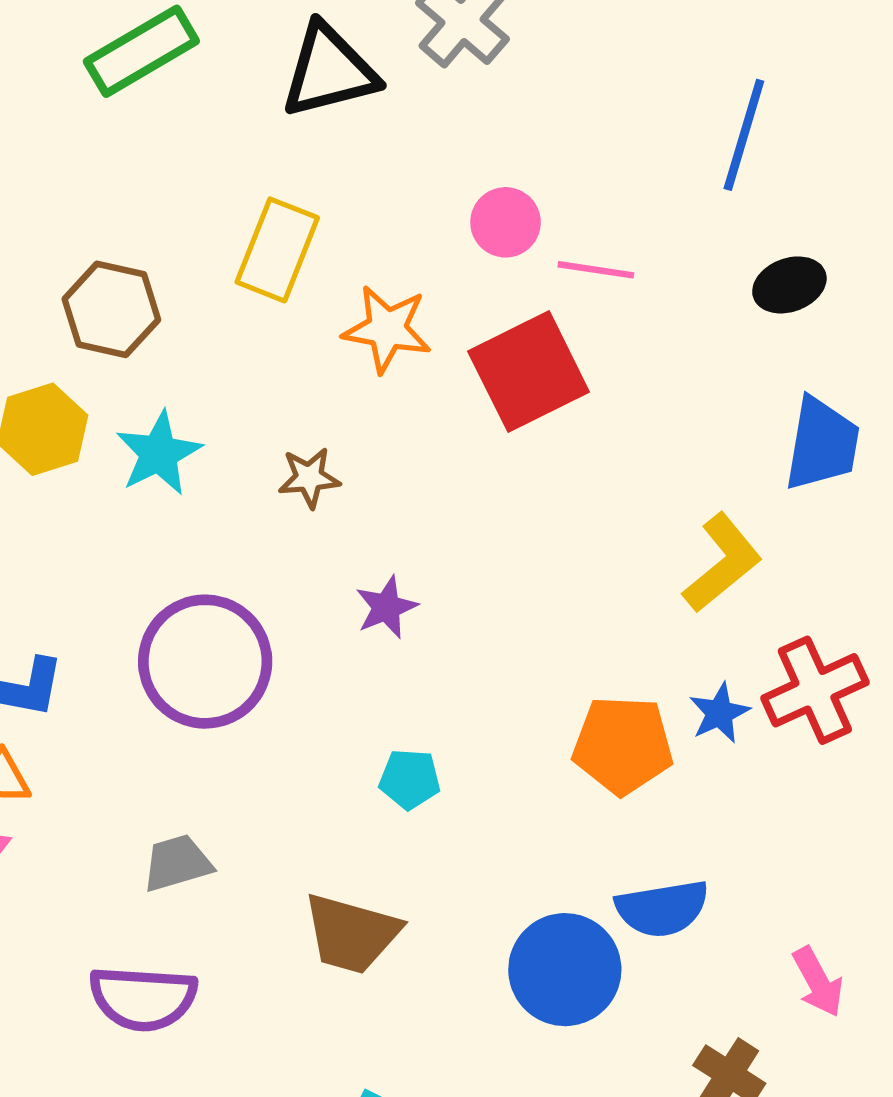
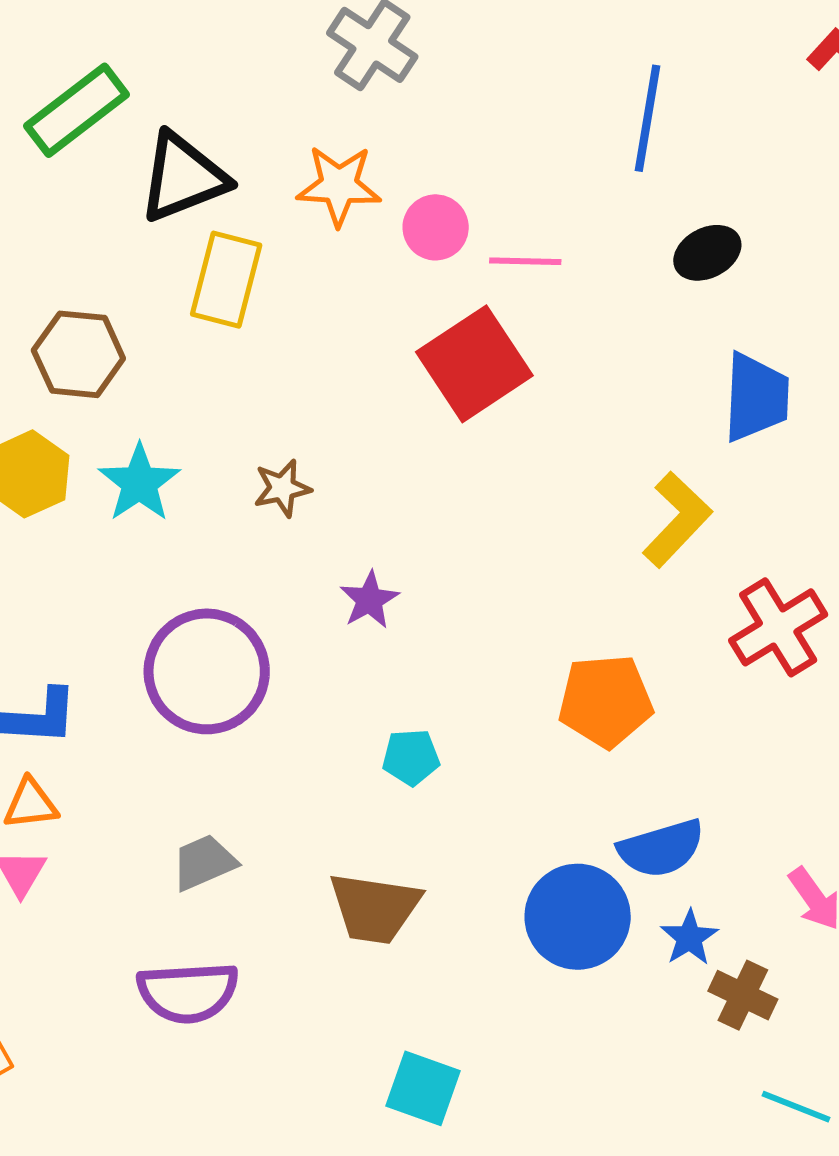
black triangle: (329, 71) -> (183, 177), moved
orange star: (387, 329) -> (339, 186), moved
blue star: (719, 713) -> (689, 938), moved

